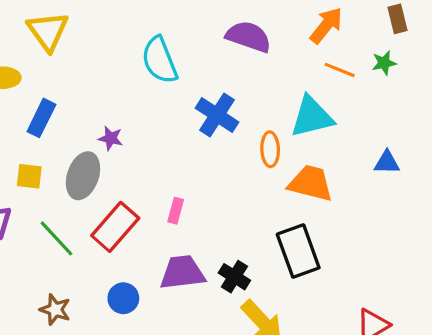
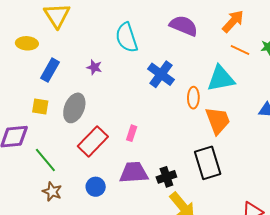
purple star: (111, 138) -> (94, 67), moved
orange trapezoid: (311, 183) -> (218, 120), turned 52
green line: (56, 238) -> (45, 160), moved
black cross: (234, 277) -> (166, 177), turned 36

